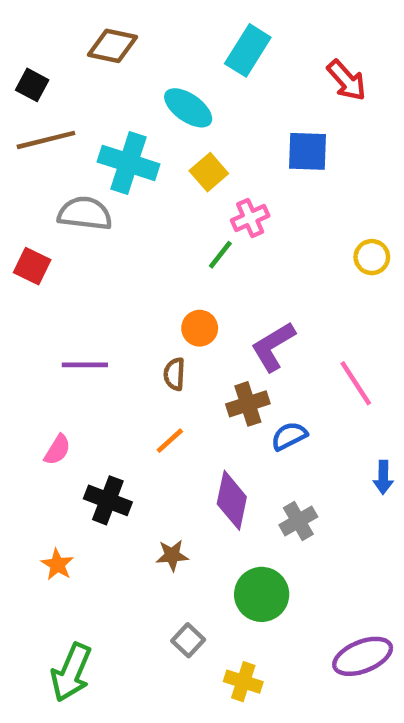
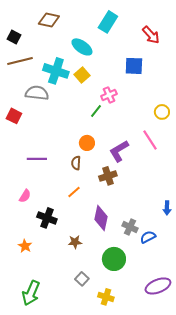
yellow square: (209, 172) -> (82, 75), moved
pink line: (356, 383) -> (150, 140), moved
blue semicircle: (289, 436) -> (148, 237), moved
gray cross: (298, 521) -> (130, 227), turned -35

